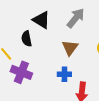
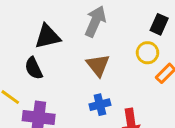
black triangle: (41, 20) -> (48, 36), turned -30

